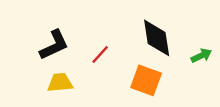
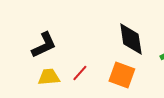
red line: (100, 54) -> (80, 73), moved

